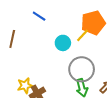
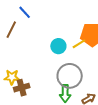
blue line: (39, 16) -> (25, 12), moved

